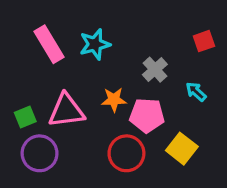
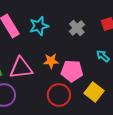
gray cross: (155, 70) -> (77, 28), moved

